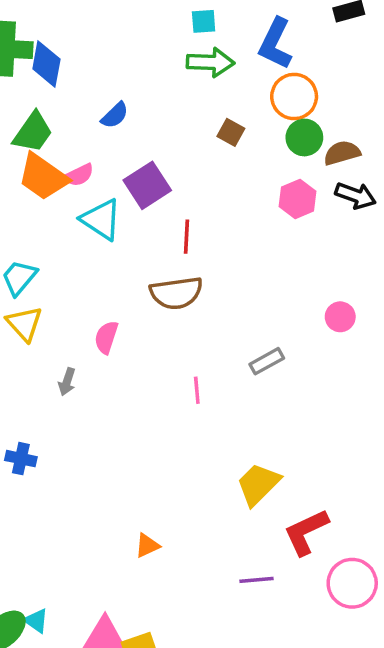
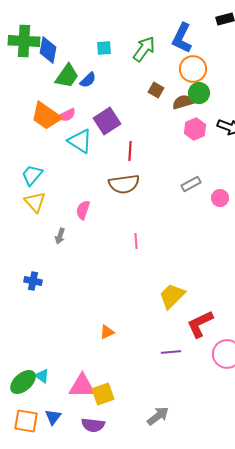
cyan square: (204, 21) -> (104, 48), moved
green arrow: (210, 62) -> (144, 49), turned -56
green trapezoid: (33, 132) -> (67, 76), moved
brown semicircle: (342, 153) -> (183, 102), moved
gray rectangle: (267, 361) -> (191, 184), moved

